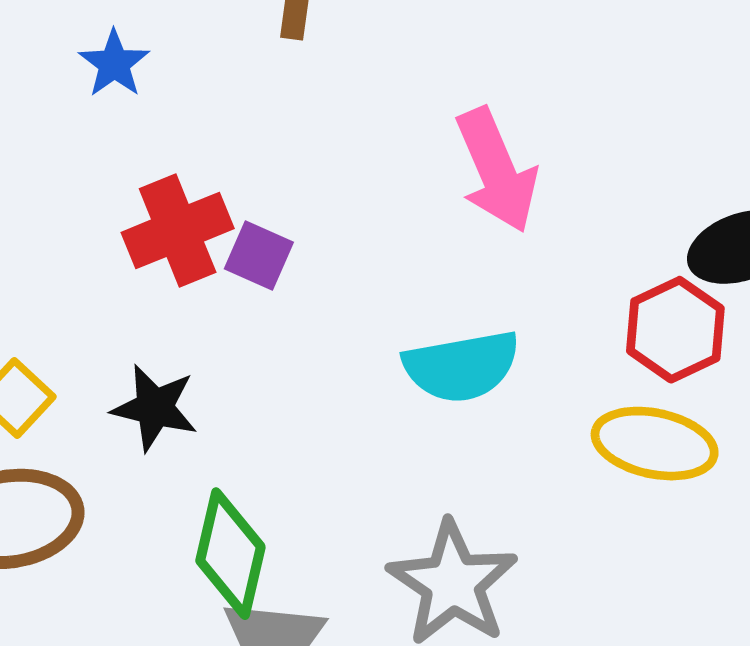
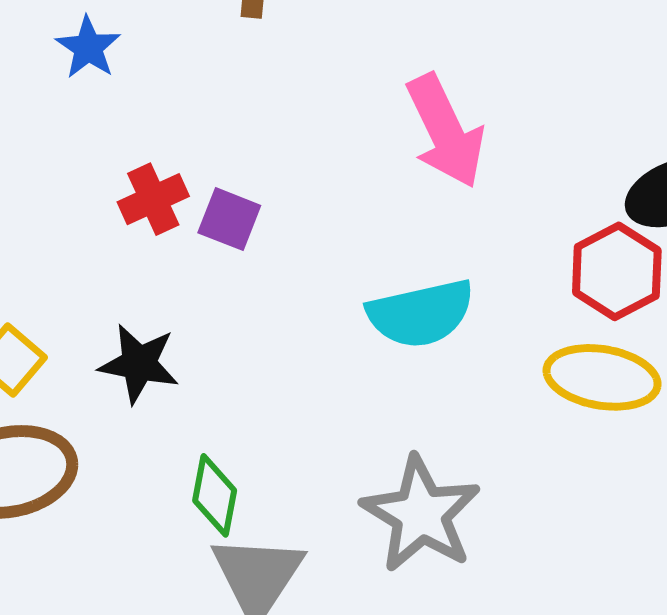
red cross: (178, 231) -> (153, 199), size x0.7
green diamond: (230, 554) -> (215, 495), size x0.7

